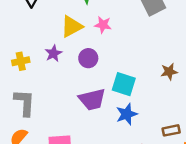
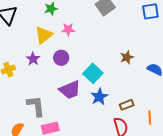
cyan square: (124, 84) -> (93, 73), turned 36
gray L-shape: (25, 103) -> (36, 106), moved
brown rectangle: (171, 130) -> (127, 105), moved

